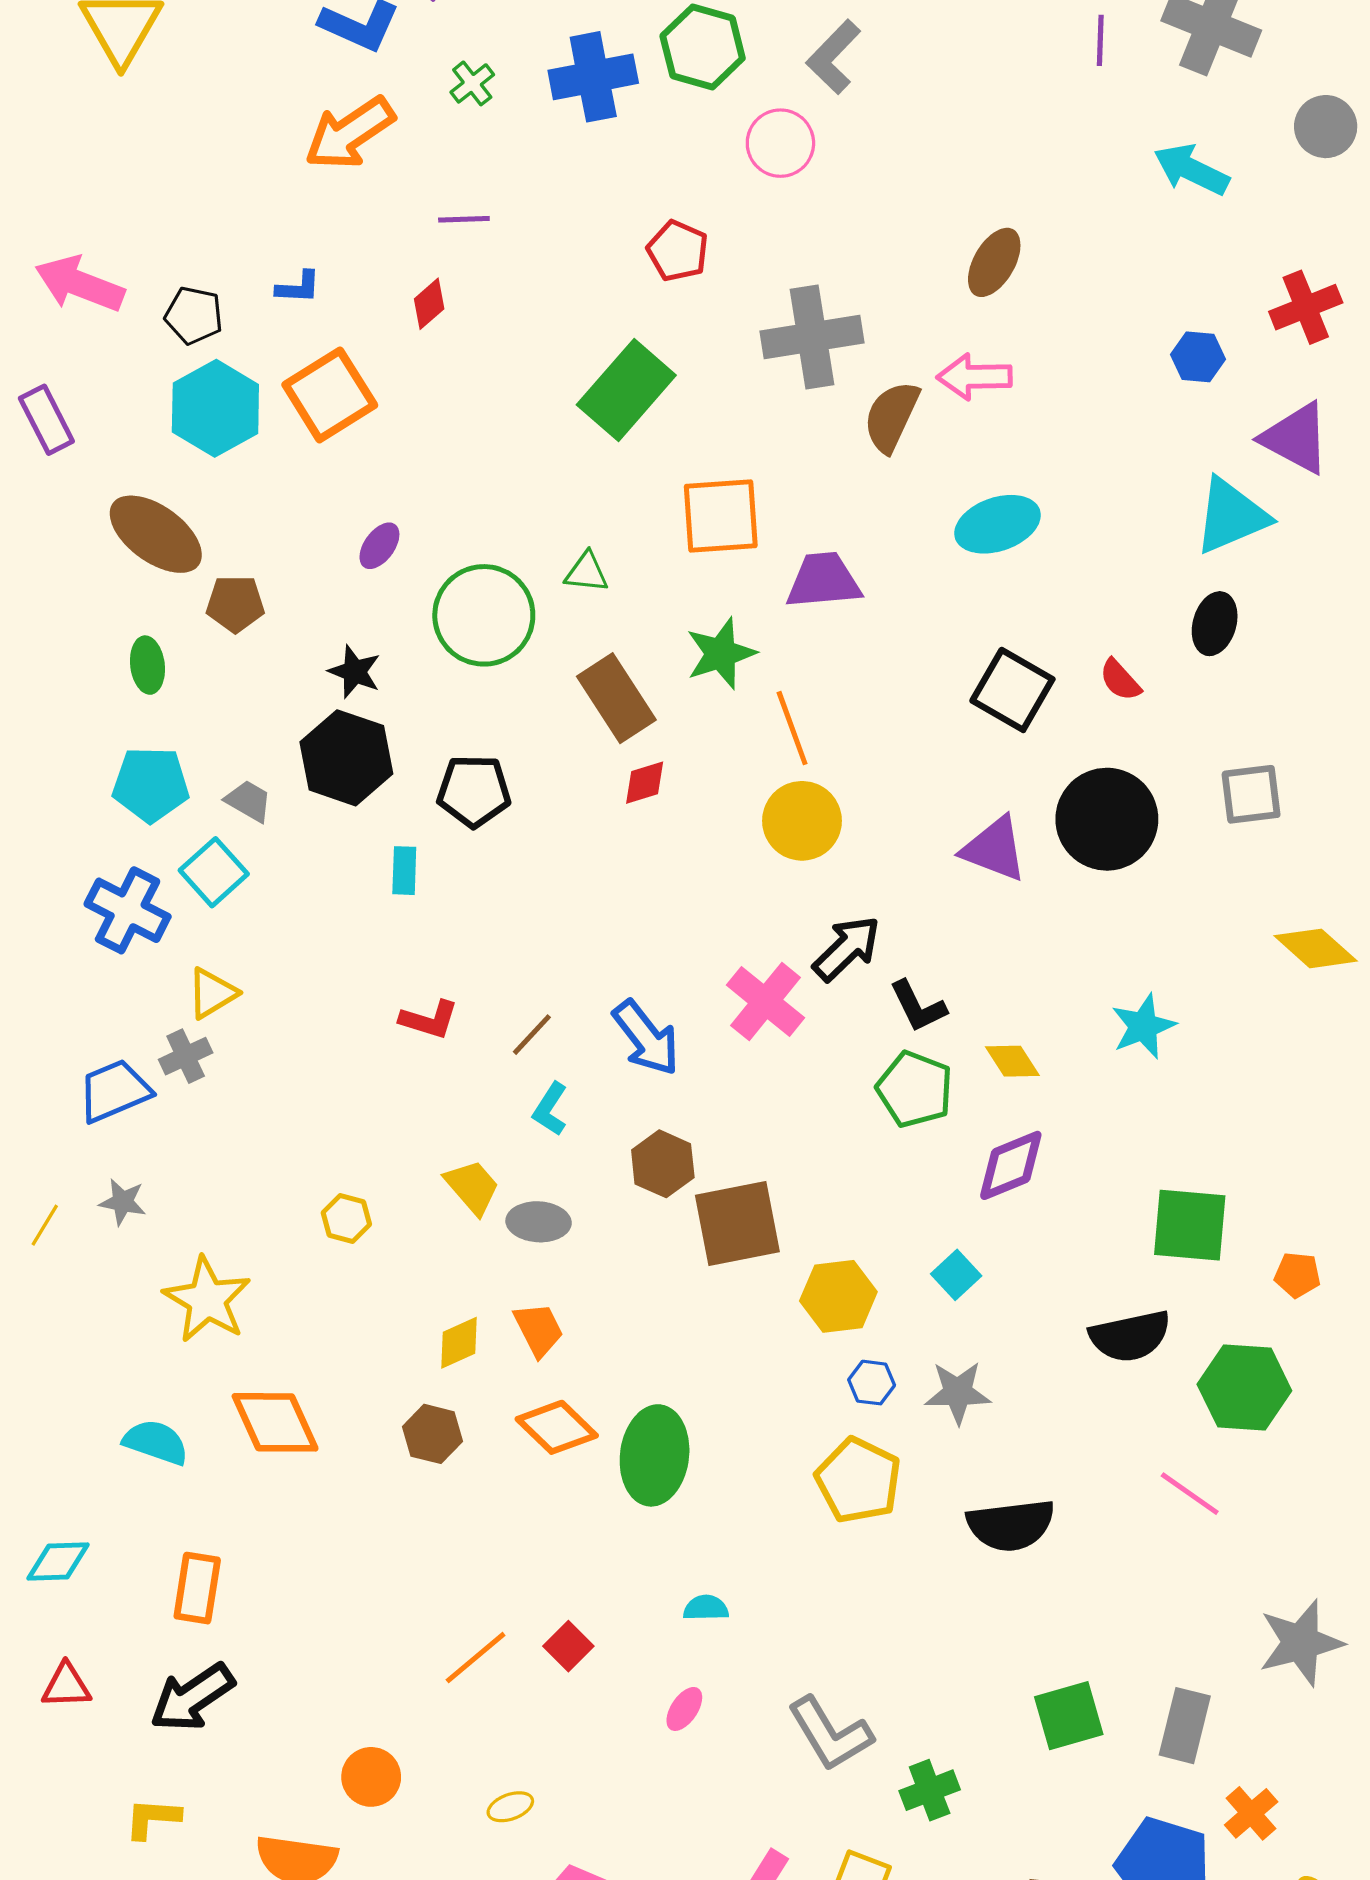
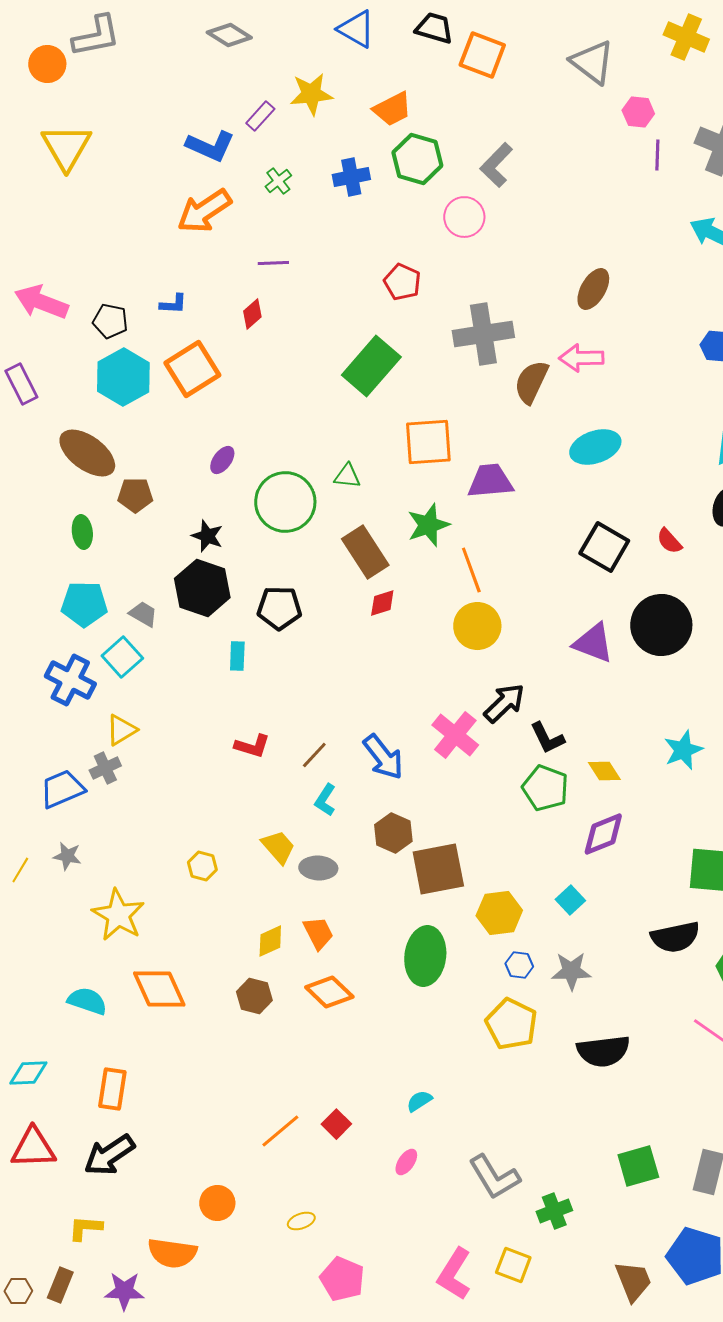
blue cross: (593, 77) -> (351, 177), size x0.7
green ellipse: (655, 1455) -> (425, 956), moved
cyan semicircle: (706, 1608) -> (419, 1101), turned -32
red triangle: (66, 1686) -> (33, 1148), size x1.5

